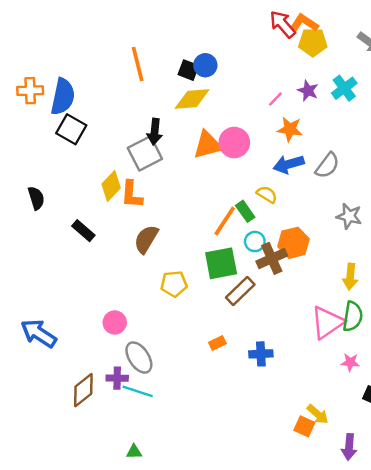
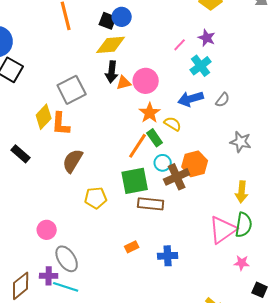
cyan cross: (344, 88) -> (201, 66), moved
orange star: (290, 129) -> (150, 113), moved, turned 30
black arrow: (155, 132) -> (112, 72), moved
orange triangle: (208, 145) -> (124, 83), size x0.6
gray semicircle: (327, 165) -> (223, 100), size x0.7
brown rectangle: (240, 291) -> (151, 204), turned 50

